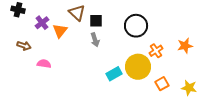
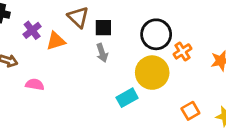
orange triangle: (60, 31) -> (56, 41), turned 35
orange cross: (156, 51) -> (182, 51), moved
yellow circle: (138, 67) -> (152, 73), moved

